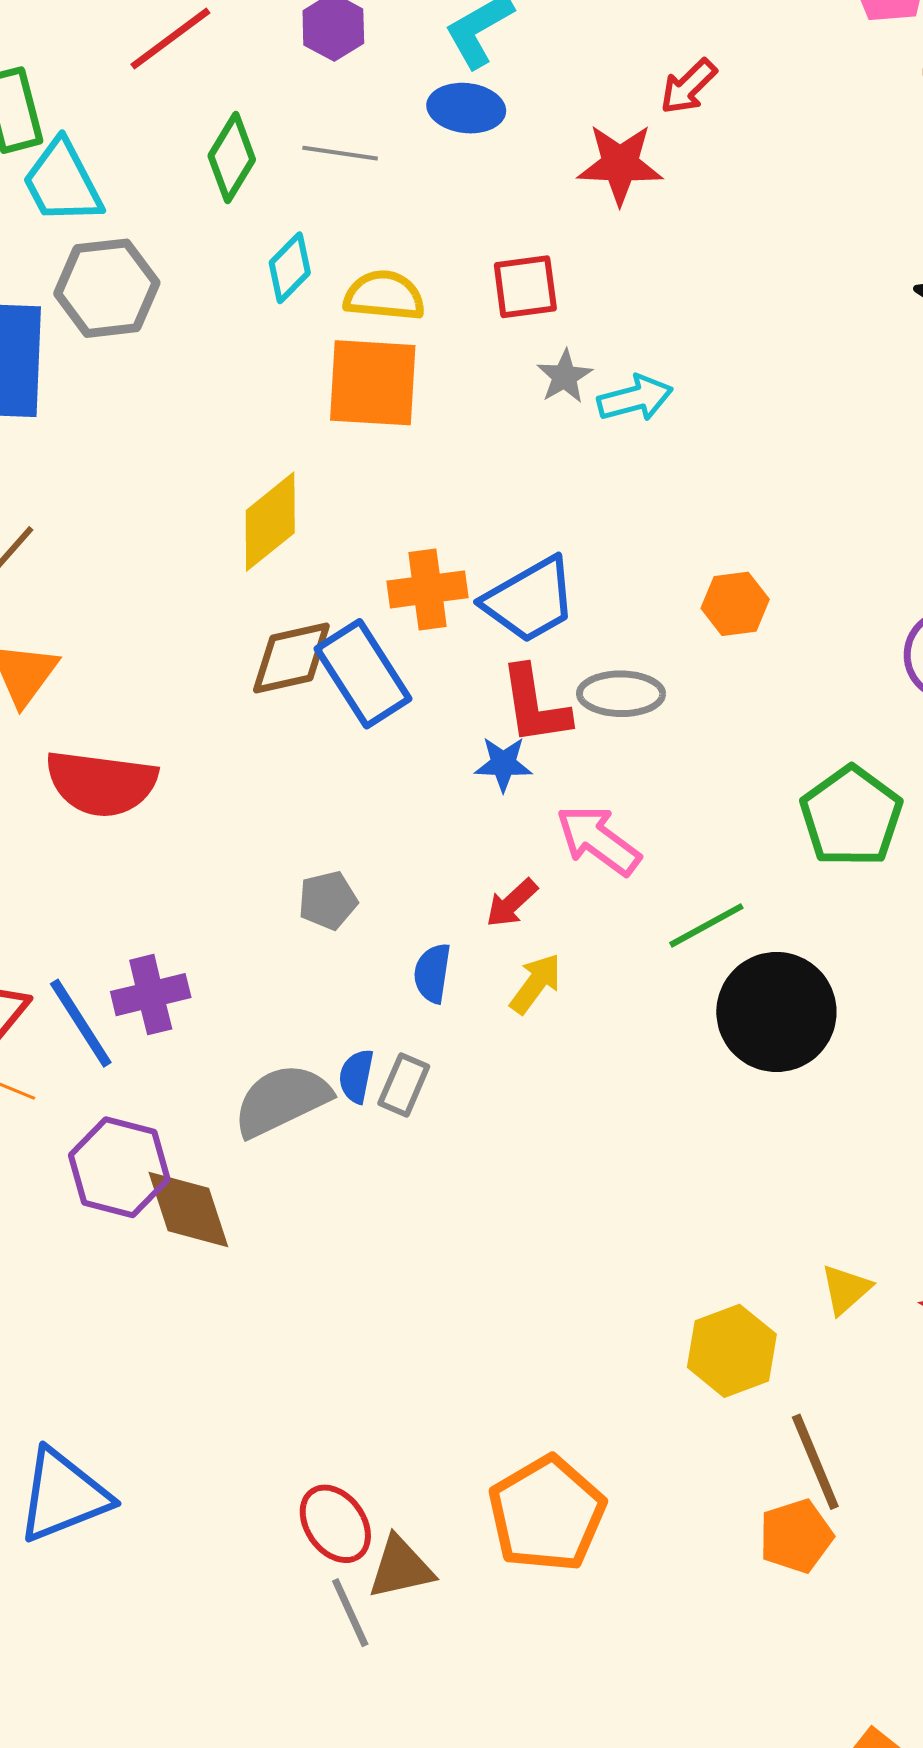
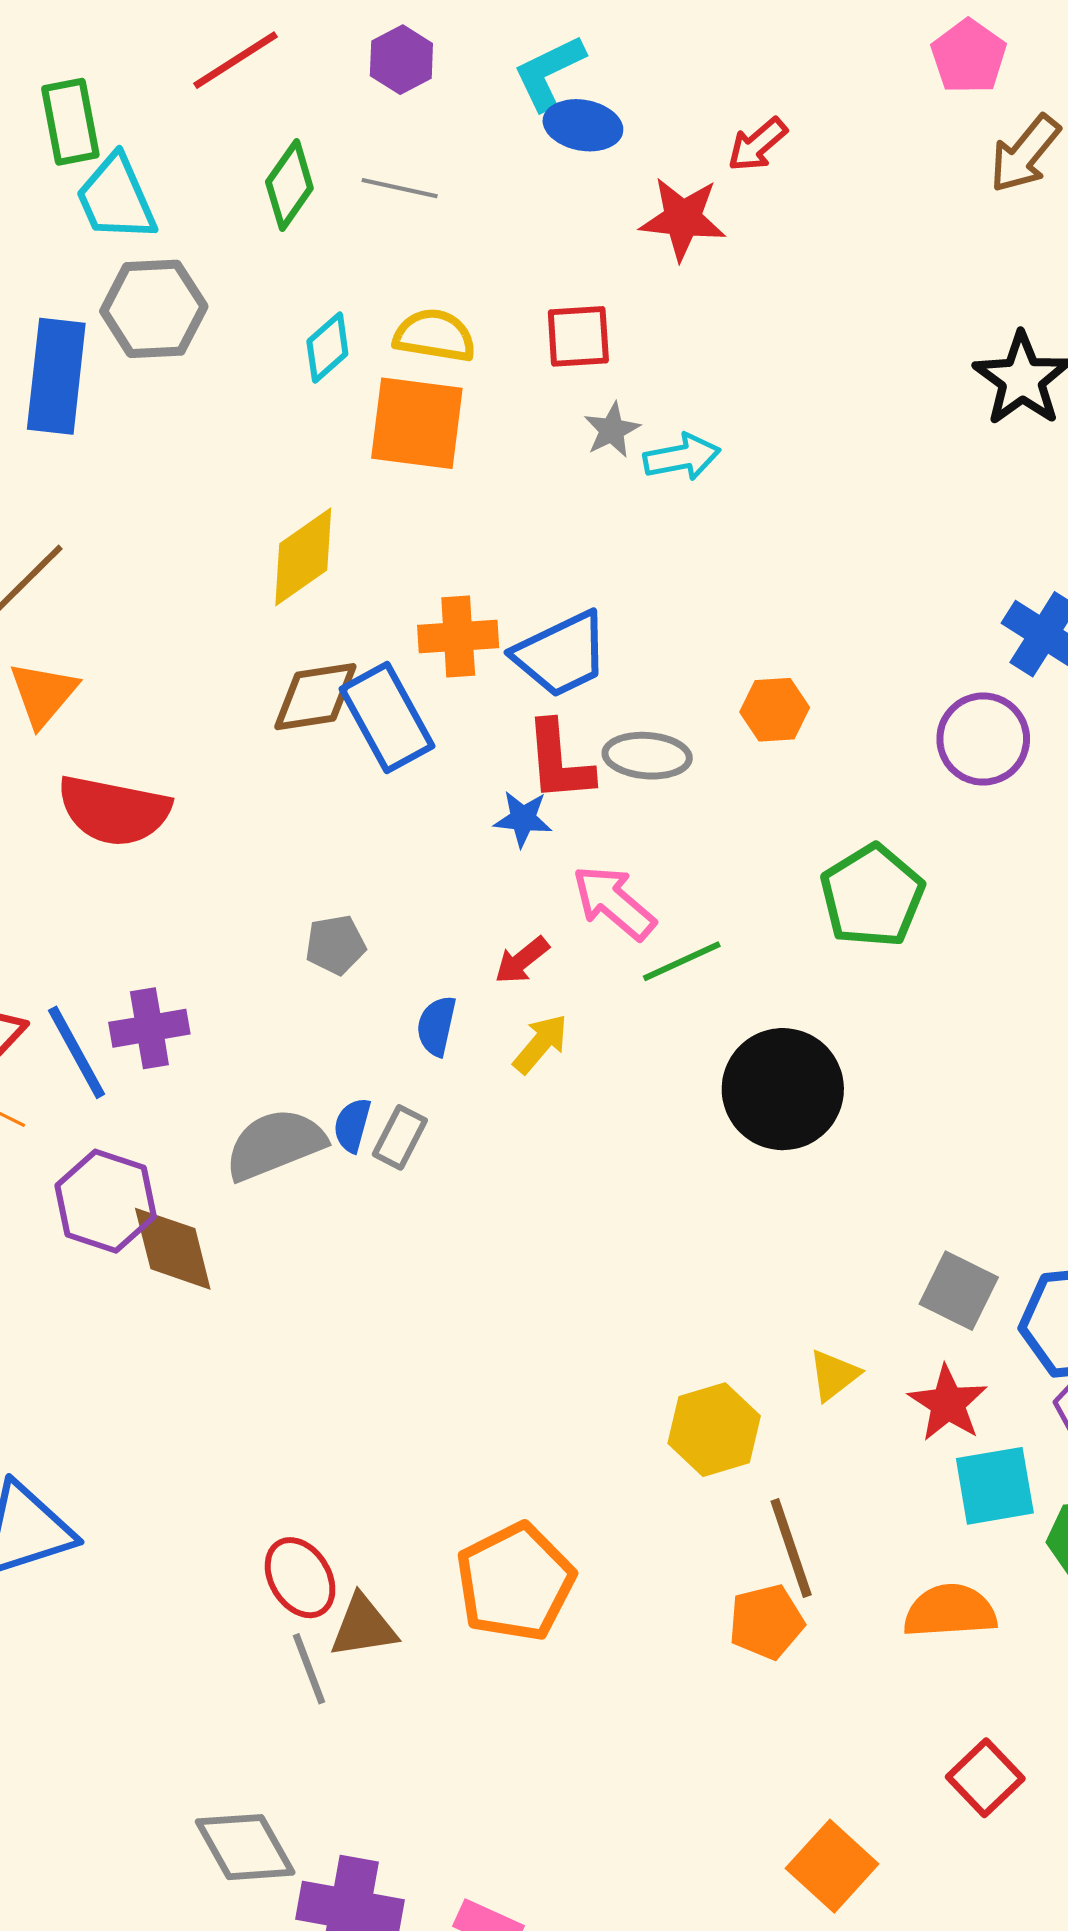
blue ellipse: (466, 108) -> (583, 125), moved
cyan diamond: (290, 268) -> (327, 348), moved
orange hexagon: (735, 604) -> (775, 710), moved
green line: (706, 925) -> (682, 961), moved

